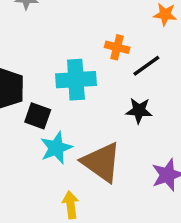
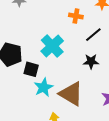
orange cross: (117, 47) -> (76, 16), moved
cyan cross: (76, 80) -> (52, 46), turned -35

